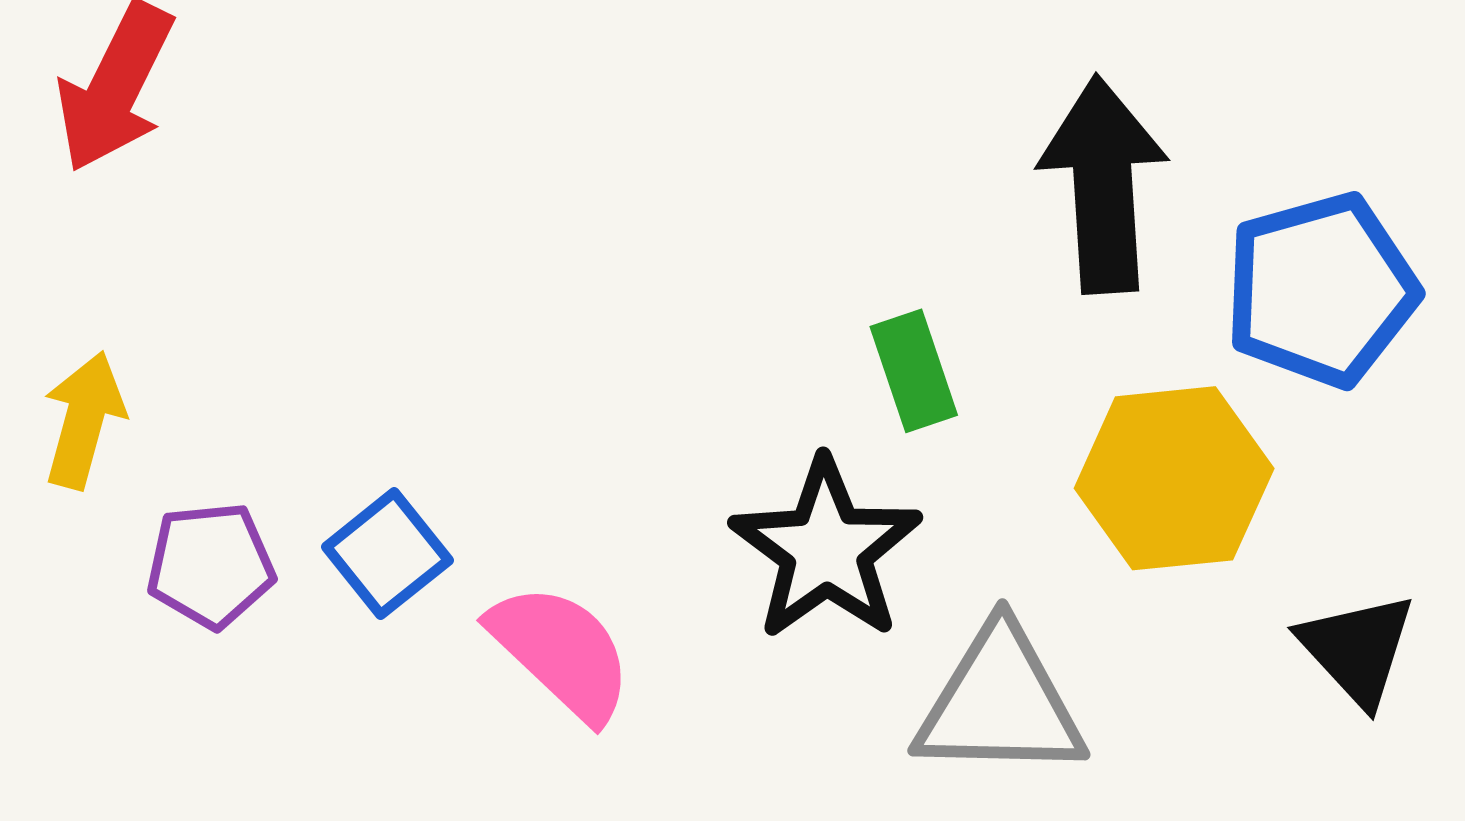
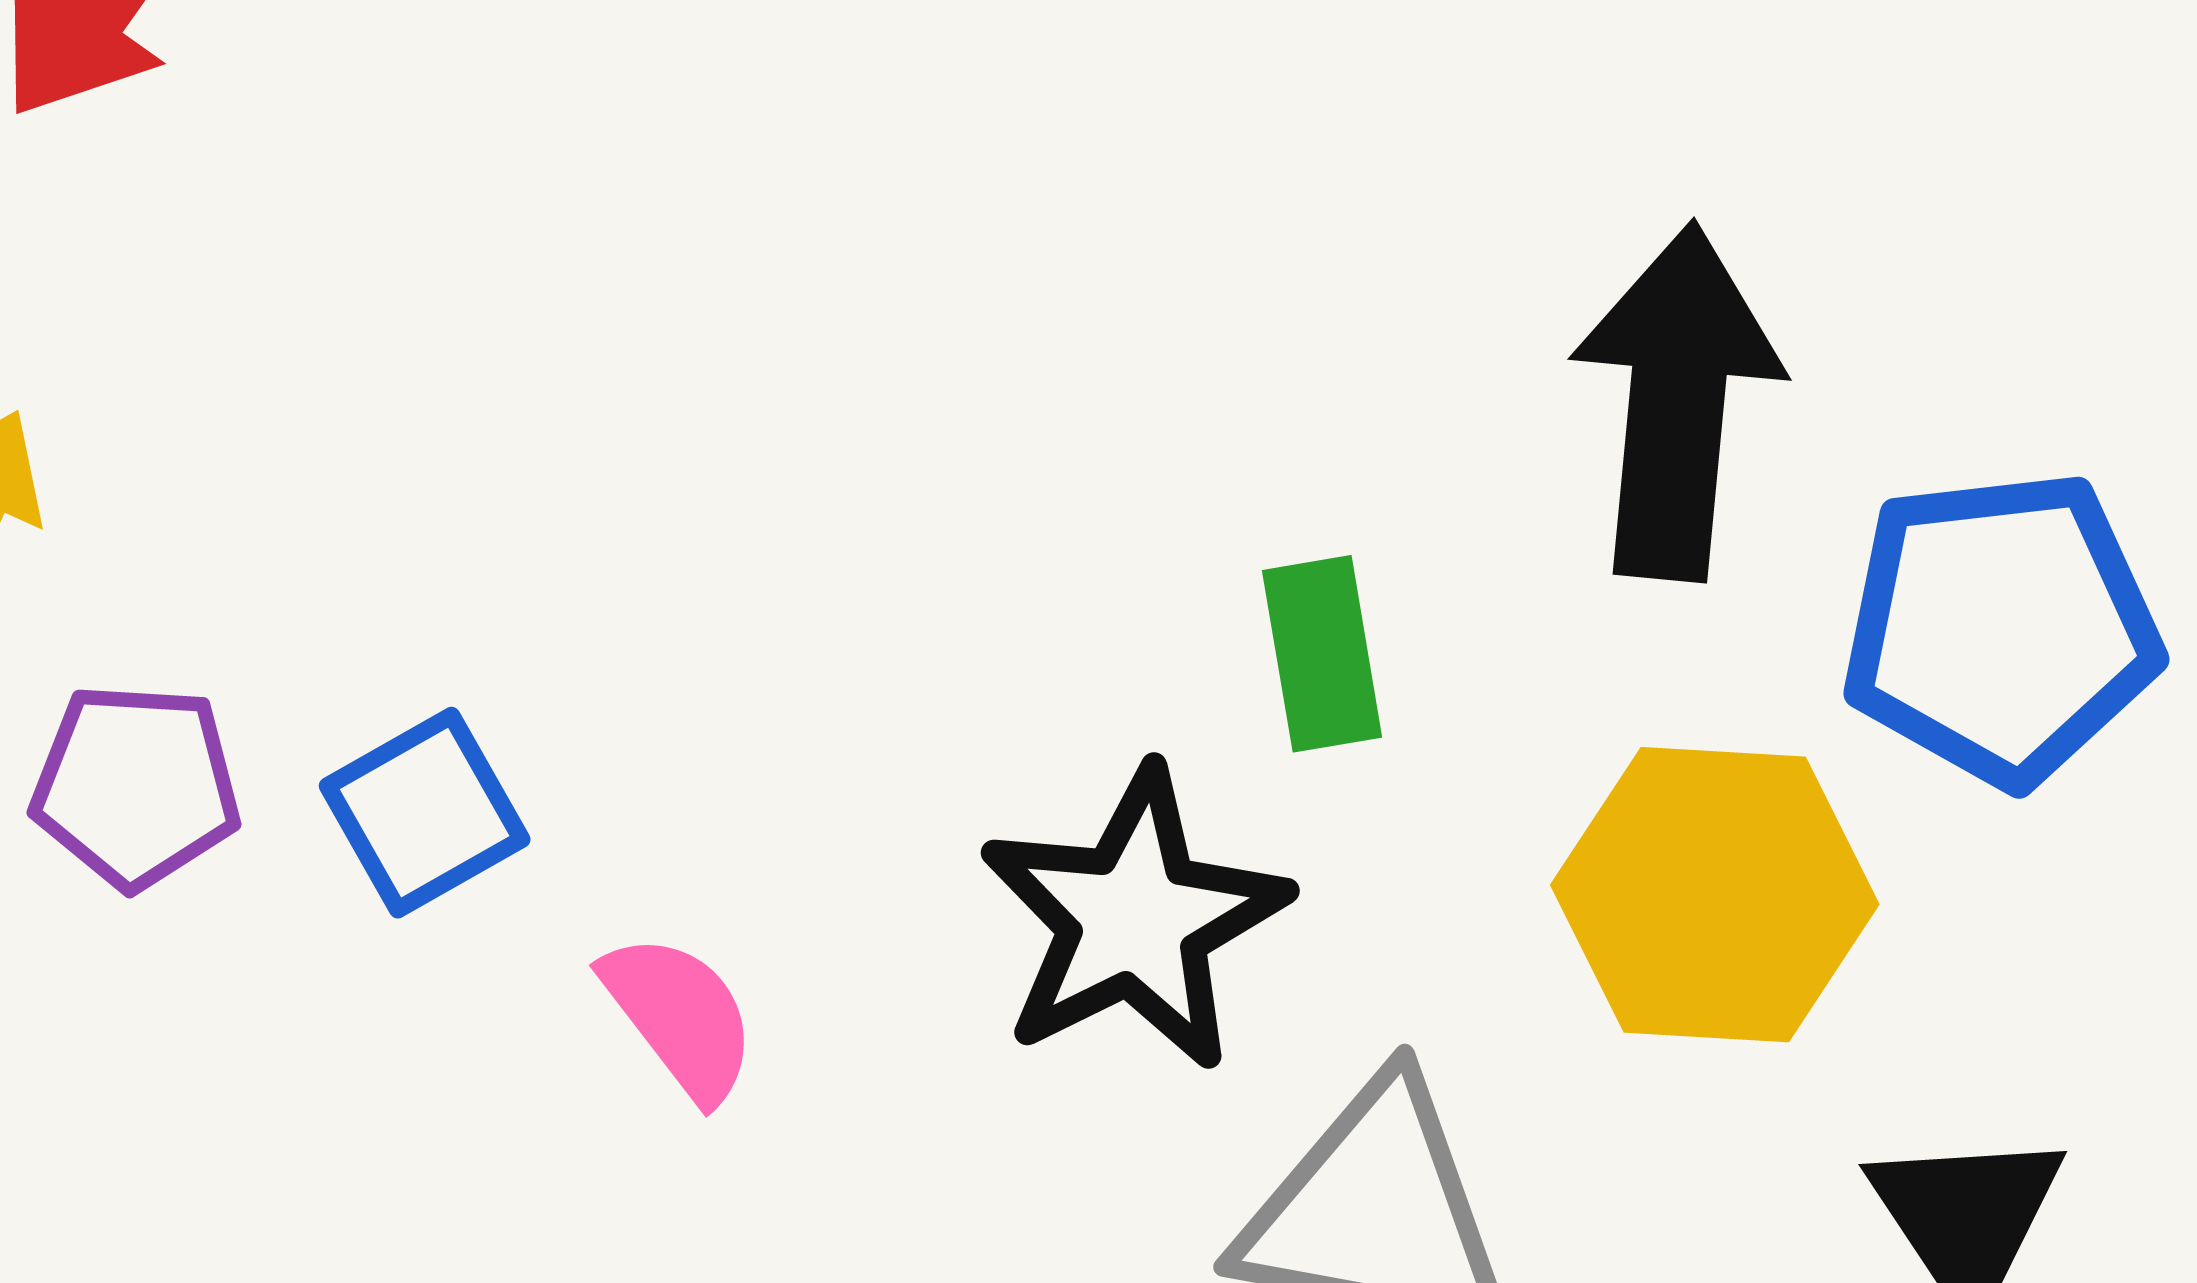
pink semicircle: (561, 652) -> (680, 1017), size x0.7

